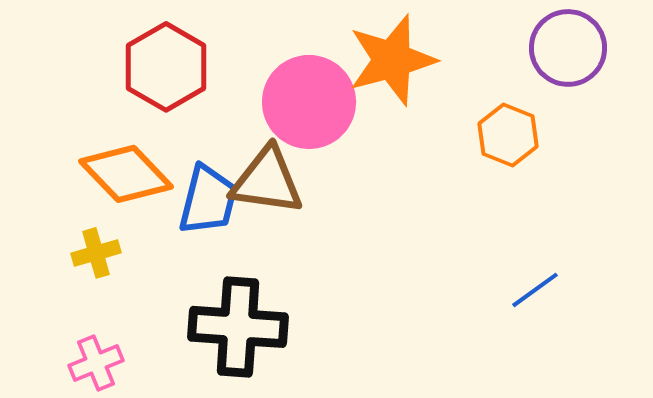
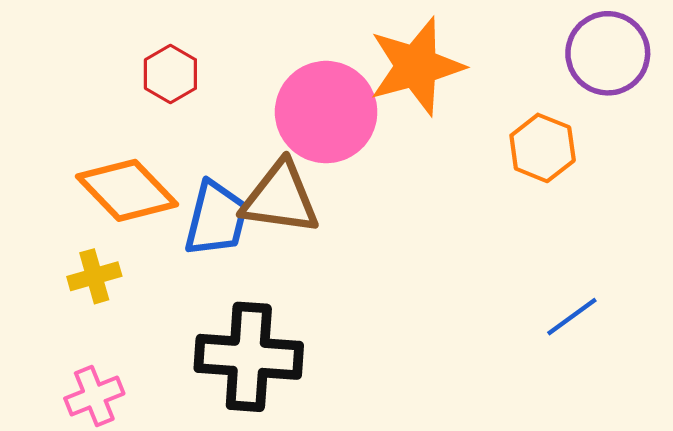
red hexagon: (166, 67) -> (170, 74), size x0.6

